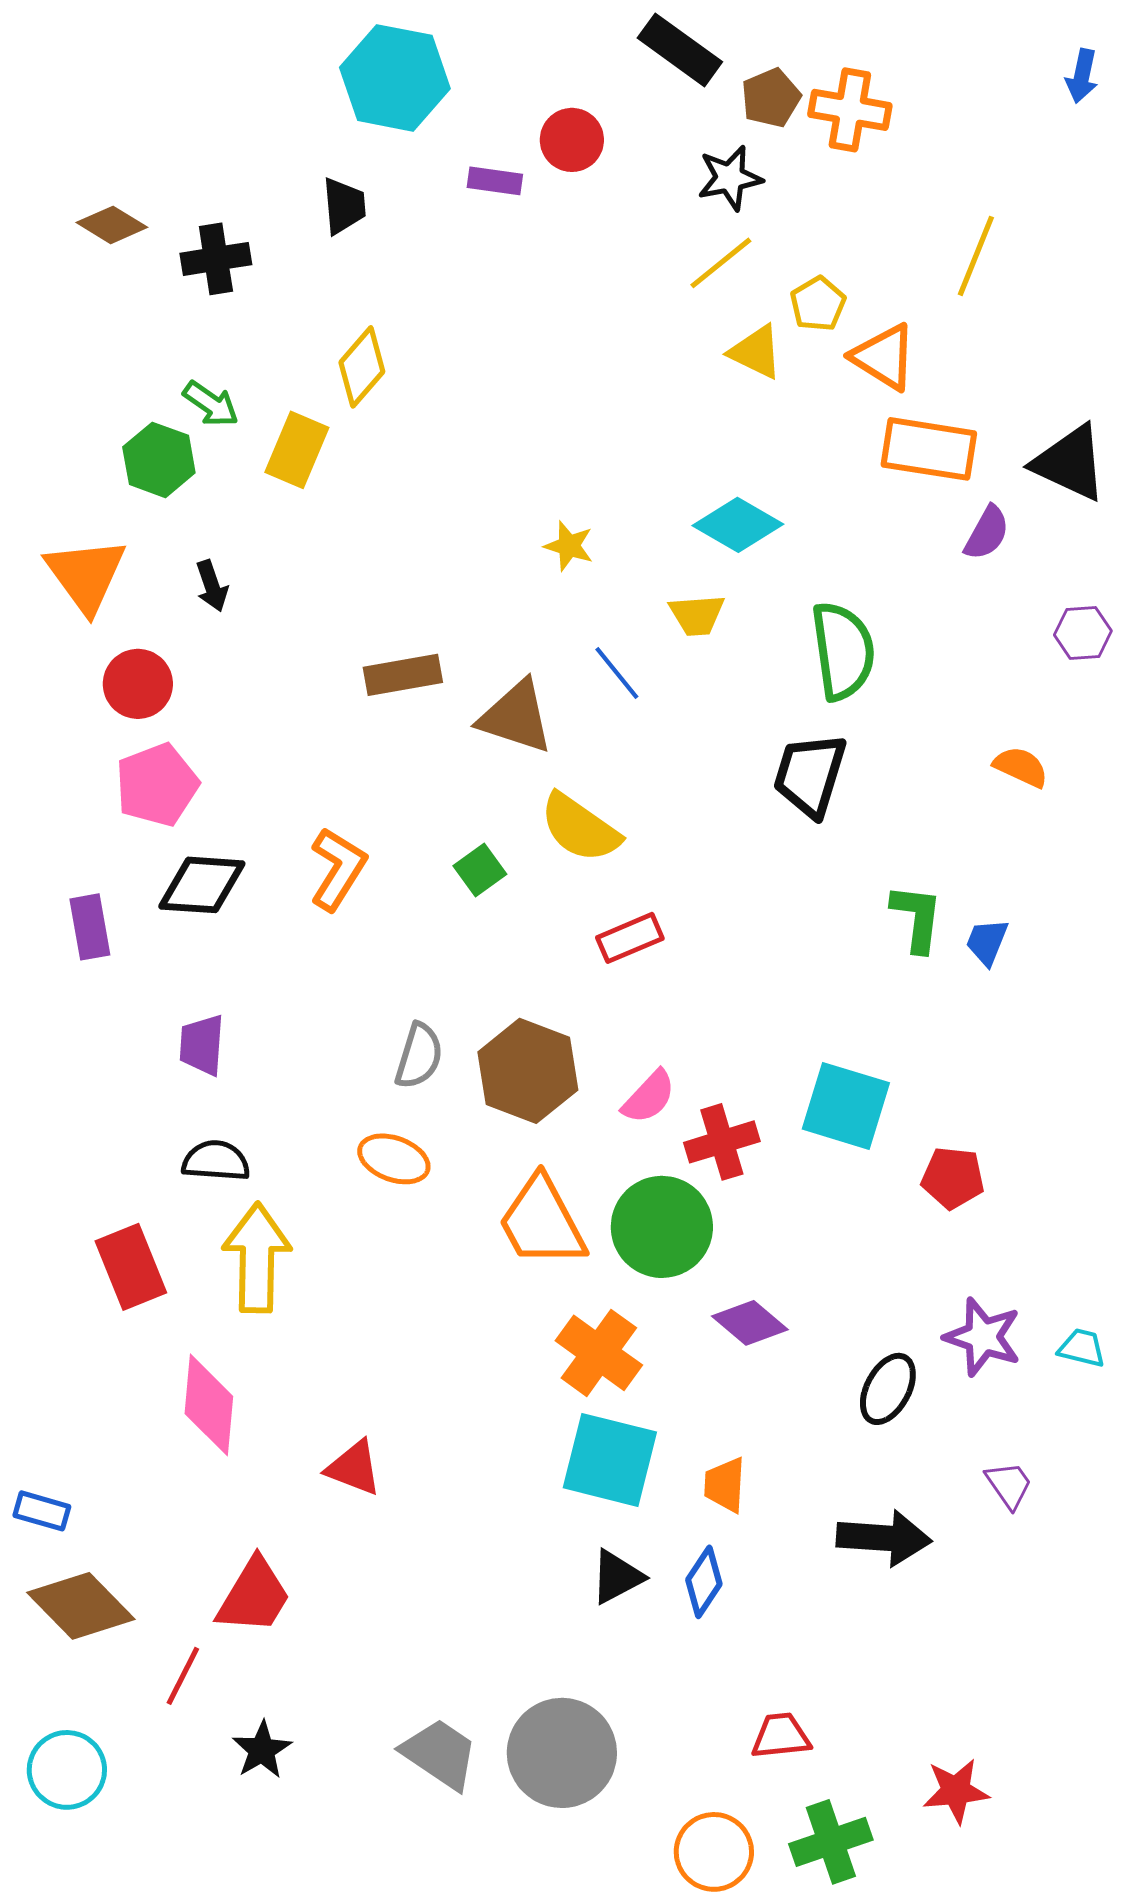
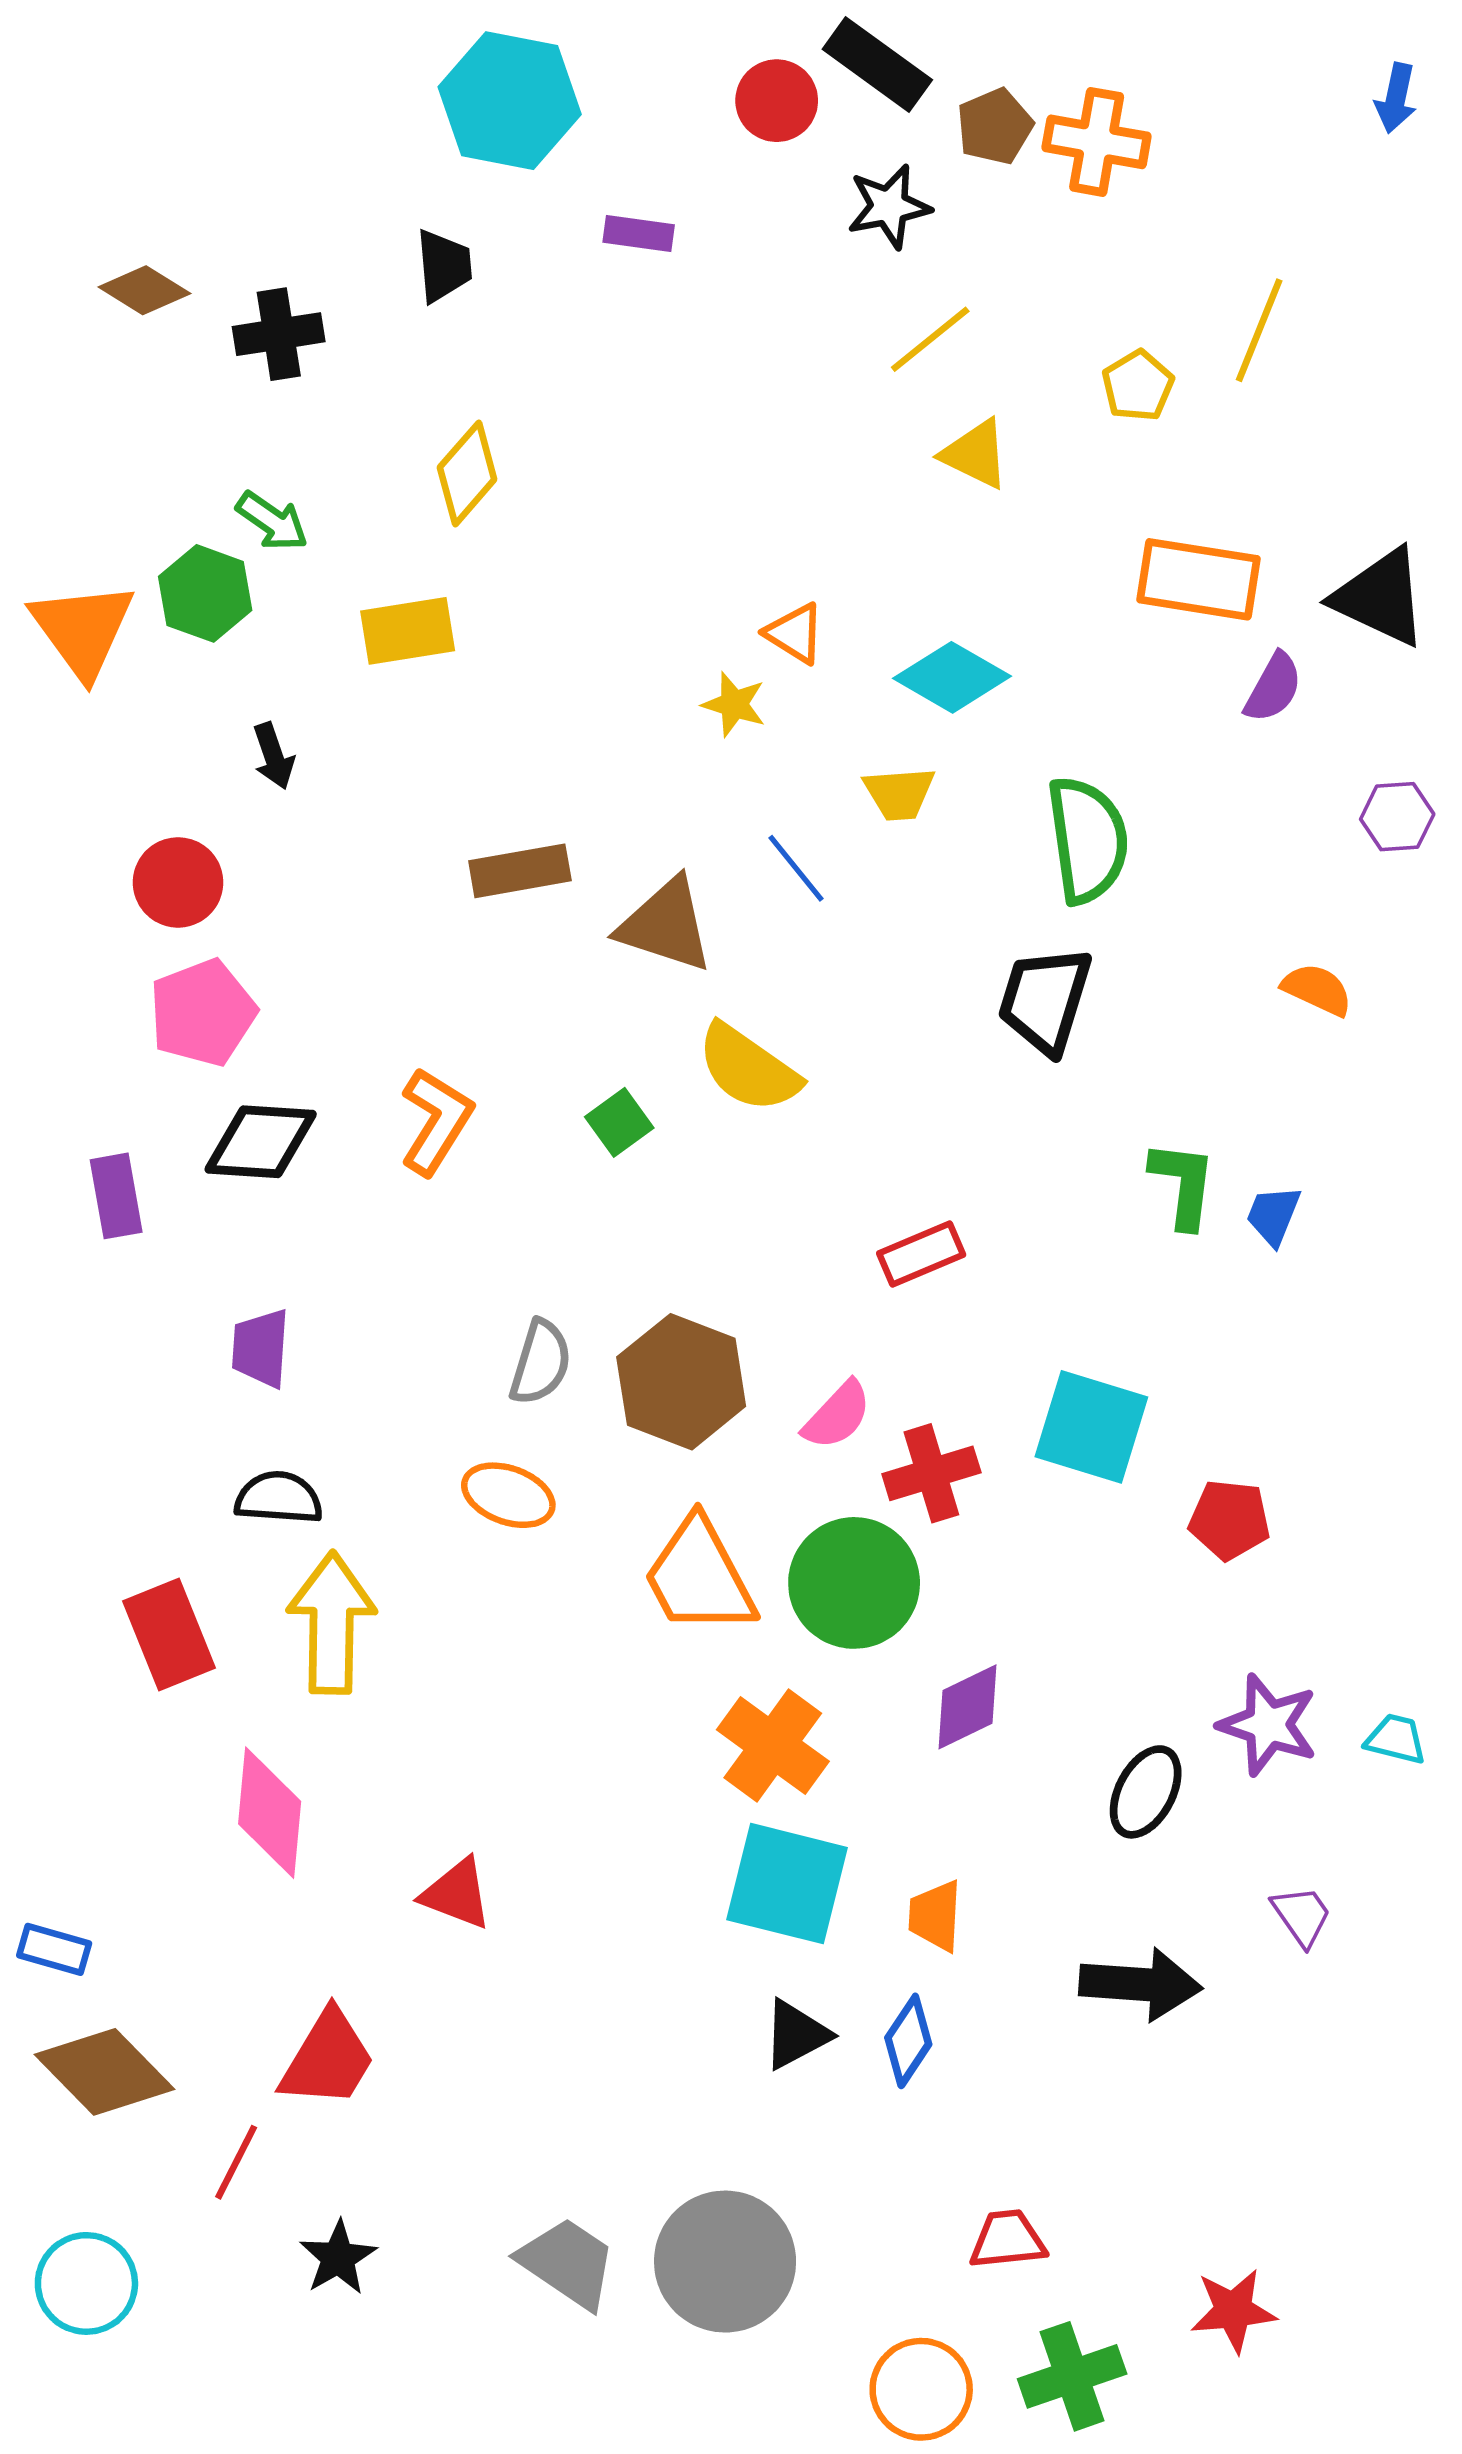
red circle: (572, 140) -> (777, 101), moved
black star: (730, 178) -> (889, 206), moved
yellow pentagon: (818, 304) -> (1138, 386), moved
orange triangle: (884, 357) -> (795, 633), moved, size x0.7
yellow rectangle: (297, 450) -> (408, 631), moved, turned 58
orange triangle: (86, 575) -> (83, 630), moved
red rectangle: (630, 938) -> (921, 1254), moved
purple diamond: (750, 1323) -> (968, 1707), turned -66

